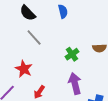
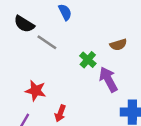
gray line: (34, 38) -> (47, 42), moved
purple arrow: (75, 83) -> (108, 79), moved

